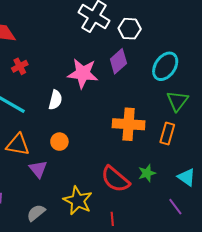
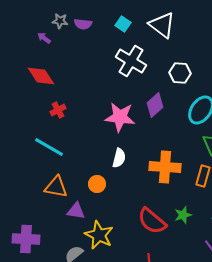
white hexagon: (130, 29) -> (180, 73), moved
white semicircle: (55, 100) -> (119, 158), moved
purple triangle: (38, 169) -> (76, 211), turned -42
yellow star: (78, 201) -> (99, 235), moved

